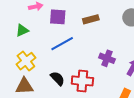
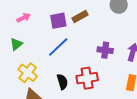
purple square: (58, 17) -> (58, 21), moved
black semicircle: (57, 78) -> (62, 82), turned 42

